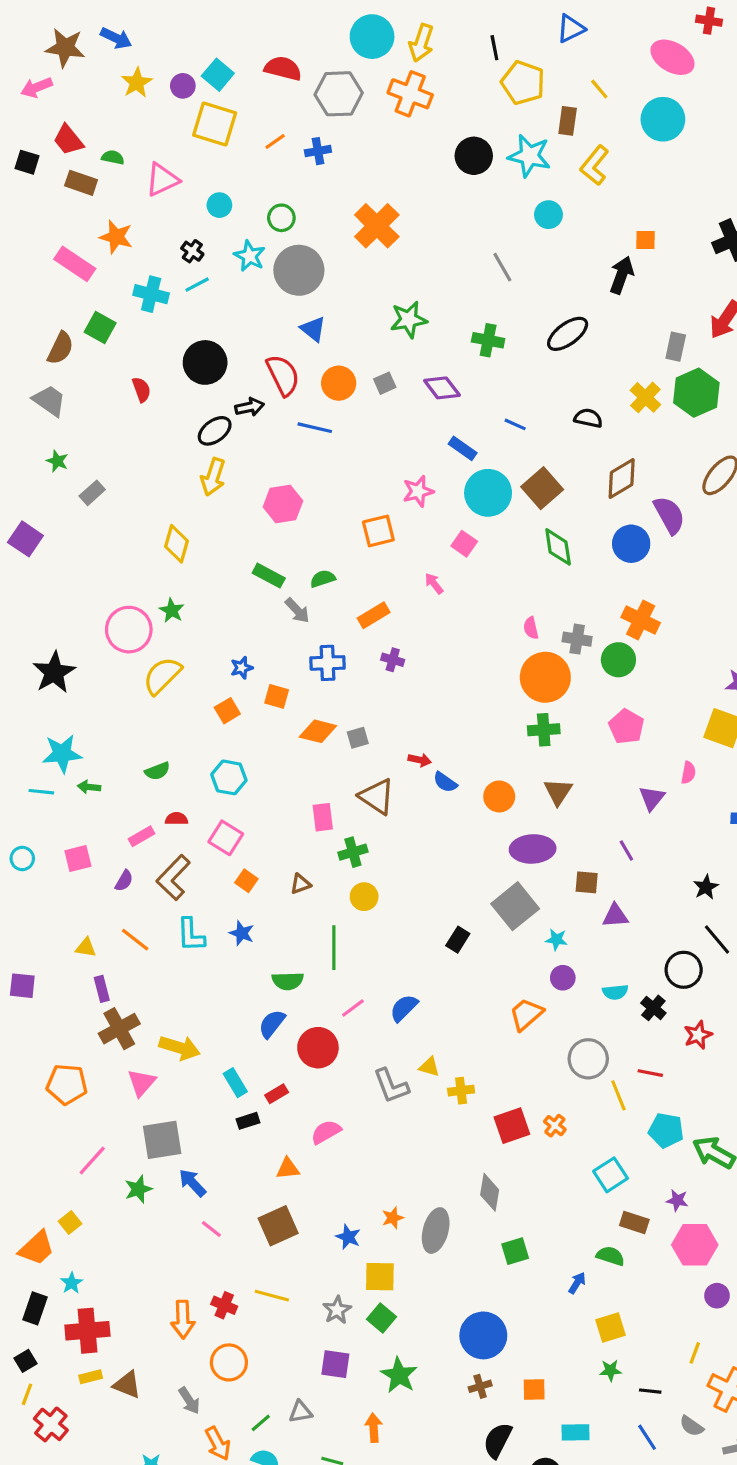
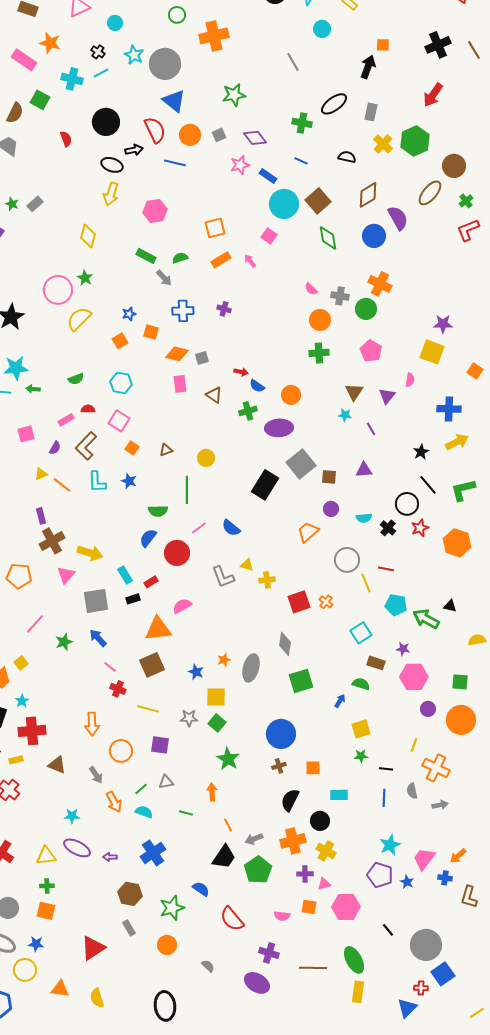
green circle: (281, 218) -> (177, 15), moved
orange cross: (377, 226) -> (214, 36), turned 32
blue triangle: (313, 329) -> (174, 101), size x1.4
green cross: (488, 340) -> (302, 123), moved
gray rectangle: (676, 347) -> (371, 112), moved
black ellipse: (215, 431) -> (112, 165), turned 55
green star: (57, 461) -> (12, 204), moved
pink star: (418, 491) -> (240, 165), moved
orange rectangle: (374, 615) -> (221, 260), moved
pink semicircle: (531, 628) -> (311, 289), turned -32
orange circle: (545, 677) -> (320, 320), size x0.7
brown triangle: (558, 792) -> (354, 392), moved
brown triangle: (377, 796) -> (214, 395), size x0.7
pink rectangle: (323, 817) -> (180, 384), moved
purple ellipse: (533, 849) -> (279, 428), moved
green cross: (353, 852) -> (248, 411), moved
brown square: (587, 882) -> (329, 477), moved
black rectangle: (458, 940) -> (265, 485), size x1.8
cyan star: (556, 940) -> (345, 415), moved
yellow triangle: (86, 948) -> (41, 474), moved, turned -32
blue semicircle: (404, 1008) -> (231, 528), turned -96
red star: (698, 1035) -> (420, 528), moved
gray square: (162, 1140) -> (96, 601), moved
orange triangle: (288, 1169) -> (158, 629), size x1.8
green square: (515, 1251) -> (301, 681), size x1.4
red cross: (224, 1305) -> (118, 689), moved
gray star: (337, 1310) -> (189, 718), turned 30
purple square: (335, 1364) -> (160, 745), moved
yellow rectangle: (91, 1377) -> (16, 760), moved
gray semicircle: (692, 1426) -> (412, 791), turned 42
blue line: (647, 1437) -> (384, 798), turned 36

